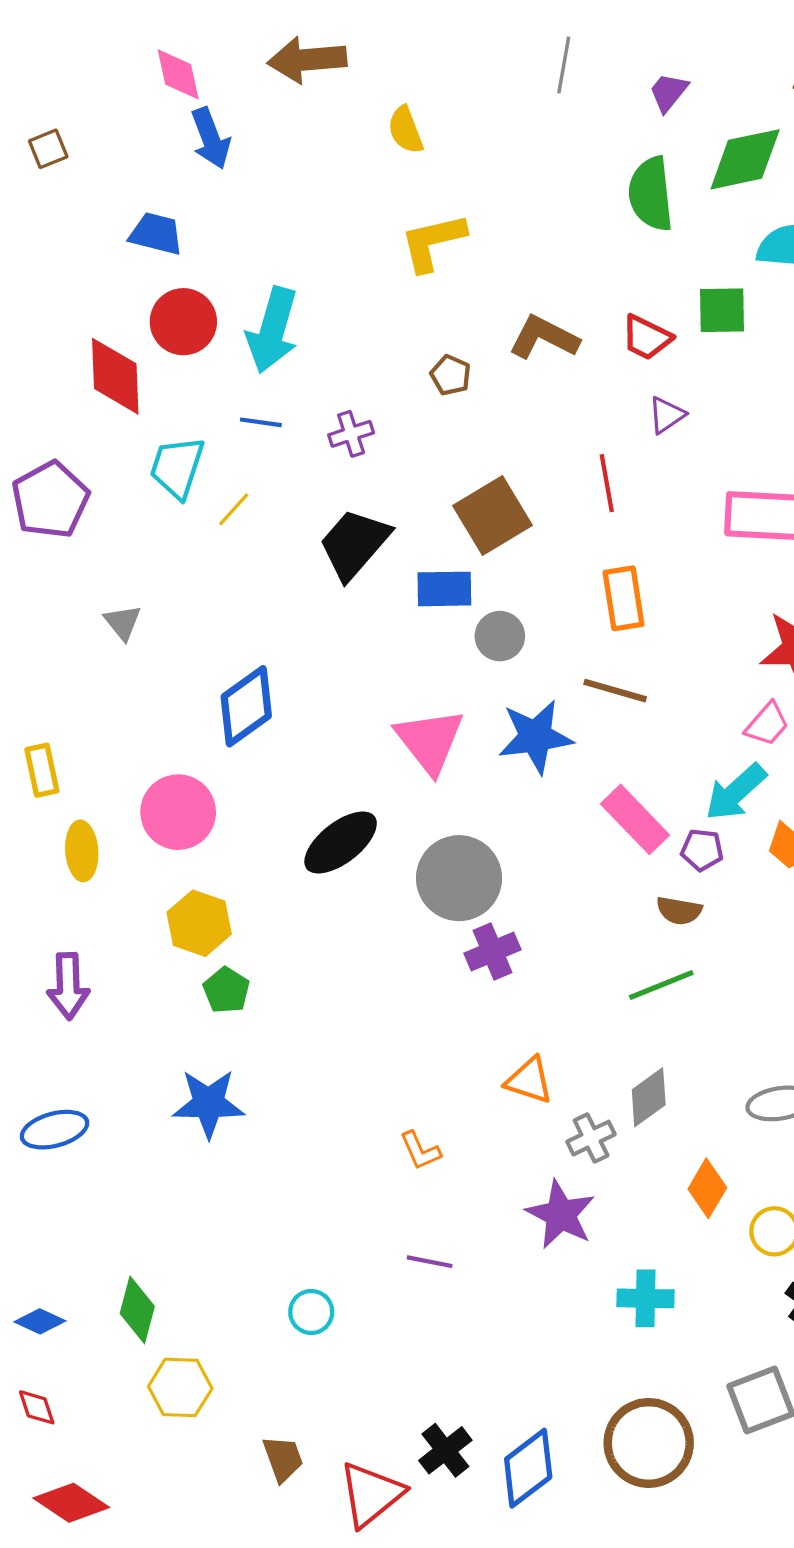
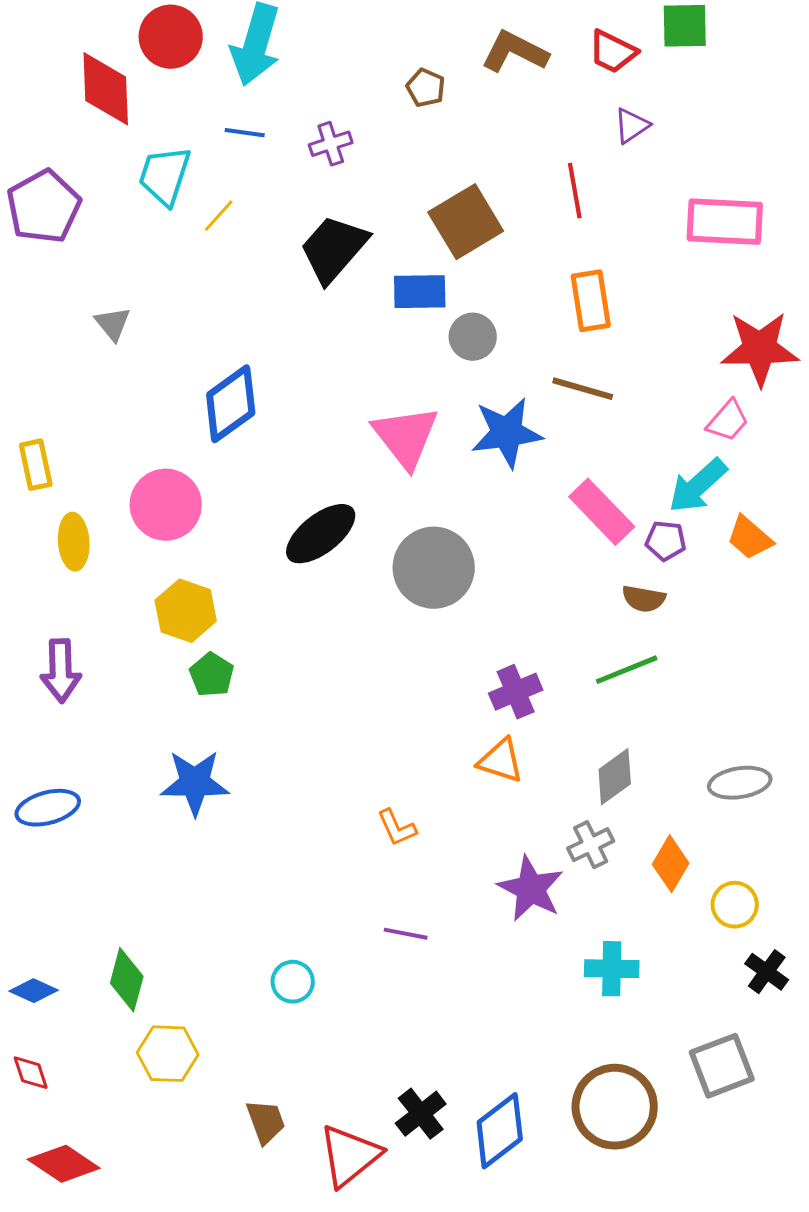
purple cross: (493, 951) -> (516, 692), moved
gray cross: (591, 1138) -> (591, 845), moved

